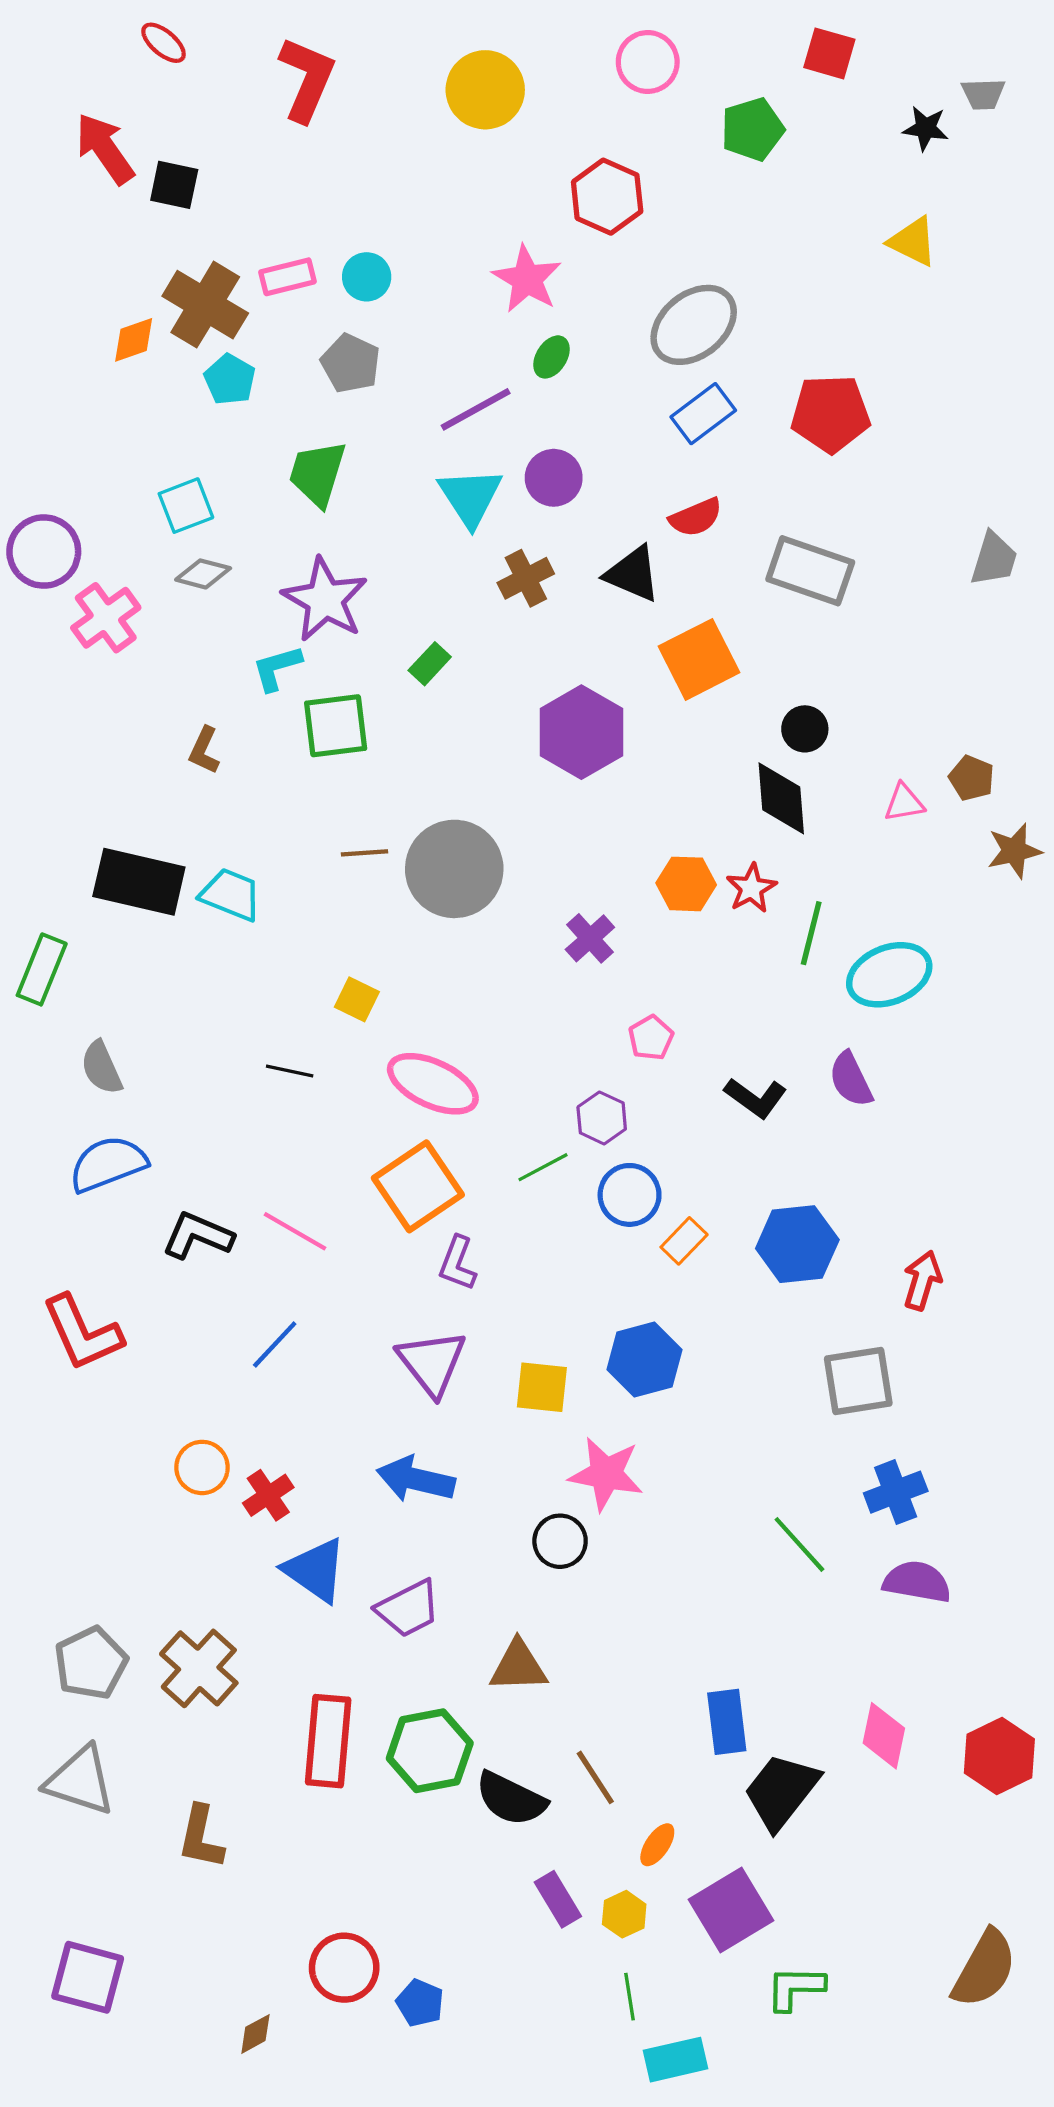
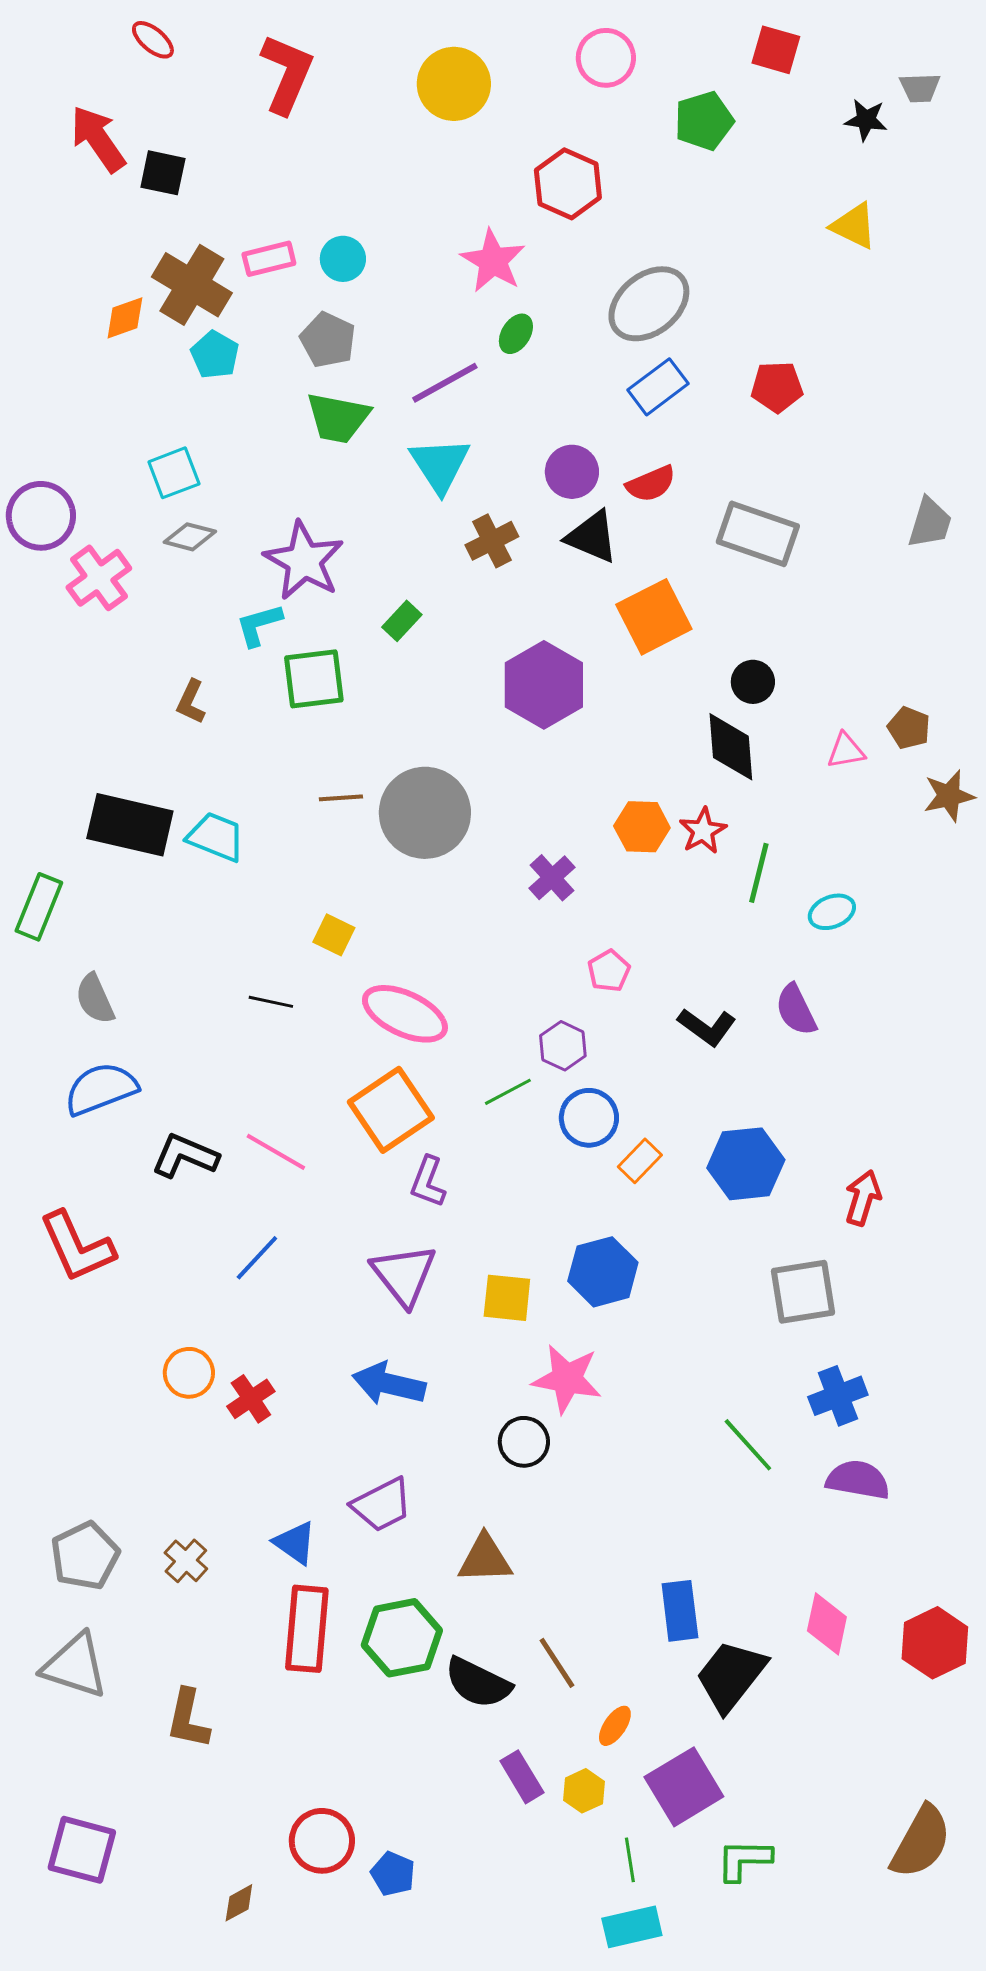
red pentagon: (830, 414) -> (777, 387), size x0.7
green trapezoid: (317, 473) -> (338, 418), moved, turned -96
purple circle: (554, 478) -> (572, 472), moved
cyan ellipse: (889, 975) -> (832, 912), size x0.6
blue triangle: (315, 1570) -> (295, 1543), moved, size x0.7
brown cross: (199, 1668) -> (186, 1561), size x0.6
green line: (630, 1997) -> (630, 1860), moved

